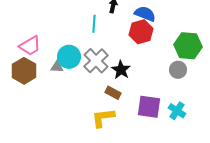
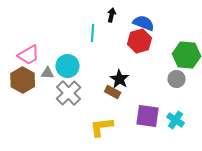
gray cross: (96, 61) -> (69, 93), moved
gray triangle: (57, 67) -> (48, 73), moved
brown rectangle: (113, 93) -> (113, 92), moved

